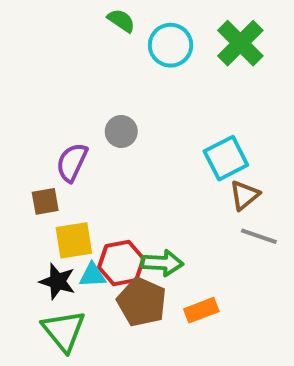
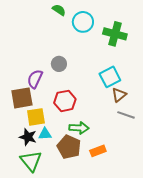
green cross: (240, 43) -> (115, 34), moved, turned -30
brown square: (45, 201) -> (22, 98), size x1.6
red hexagon: (121, 263) -> (65, 101), moved

